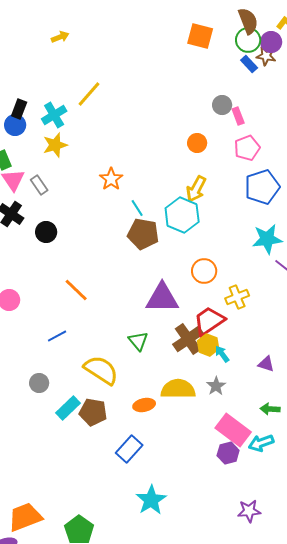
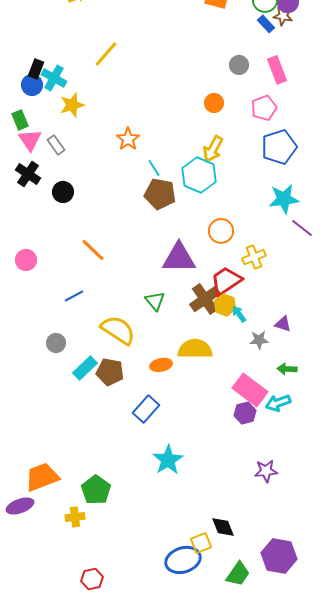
cyan cross: (54, 115) -> (54, 78), moved, turned -30
pink rectangle: (238, 116) -> (277, 70), moved, size x1.5
gray star: (216, 386) -> (259, 340), moved, turned 30

